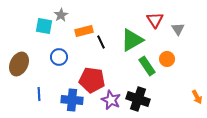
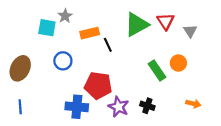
green triangle: (132, 40) -> (137, 25), moved
blue line: (39, 94) -> (20, 107), moved
orange arrow: (197, 97) -> (193, 104), moved, turned -48
black cross: (138, 99) -> (147, 106), size x0.6

